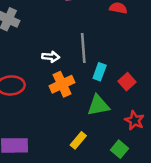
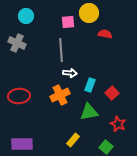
gray line: (83, 48) -> (61, 50), moved
white arrow: (51, 57) -> (70, 73), moved

